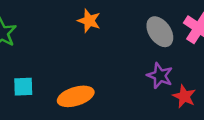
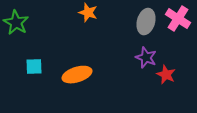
gray ellipse: (160, 32) -> (146, 22), turned 50

